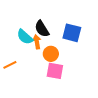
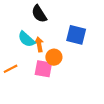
black semicircle: (42, 29) -> (39, 14), moved
pink square: (55, 71) -> (43, 69), moved

